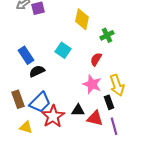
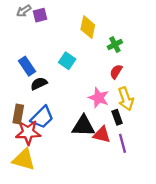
red semicircle: (96, 59) -> (116, 72), moved
brown rectangle: (18, 99) -> (18, 114), turned 30
black triangle: (78, 110) -> (83, 126), size x1.6
red star: (53, 116) -> (28, 132), moved, turned 30
yellow triangle: (26, 127) -> (24, 160), moved, size x1.6

